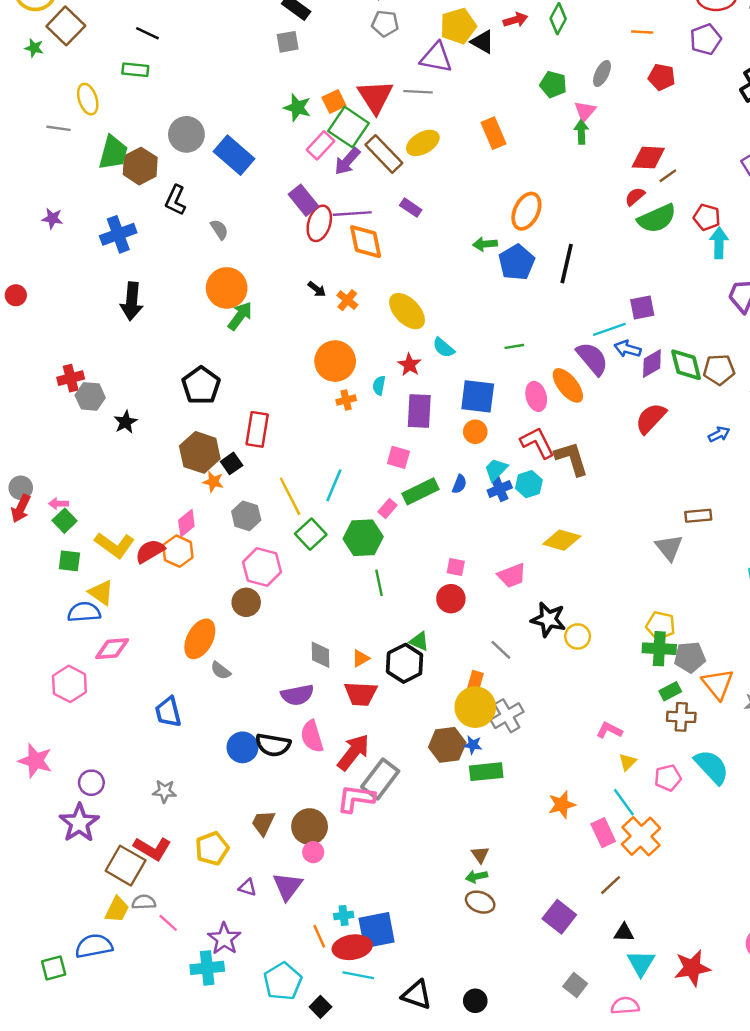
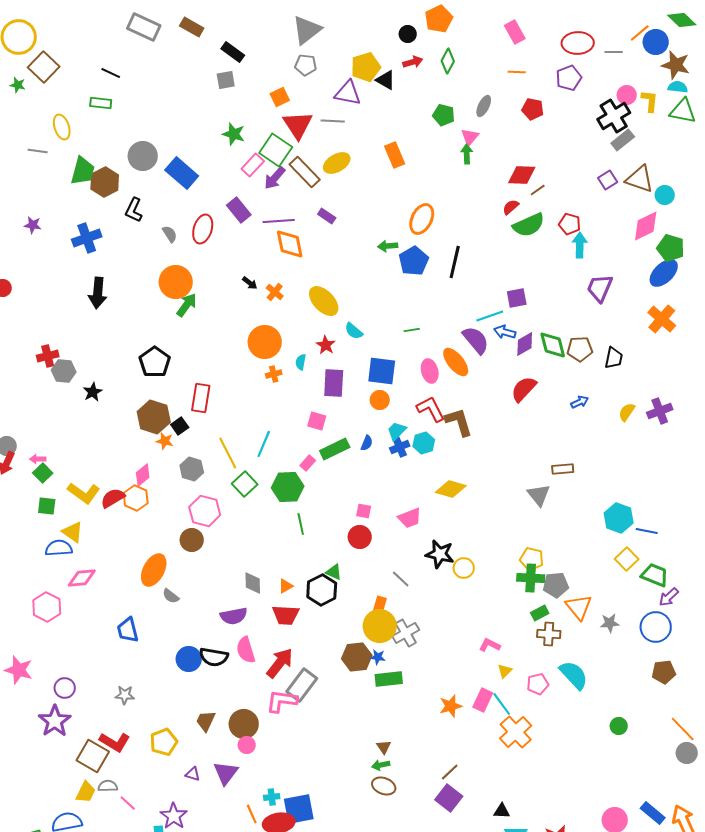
orange square: (334, 101) -> (280, 97), moved
red ellipse: (319, 223) -> (203, 229), moved
pink rectangle: (603, 833) -> (483, 700), moved, turned 50
brown line: (611, 885) -> (450, 772), moved

